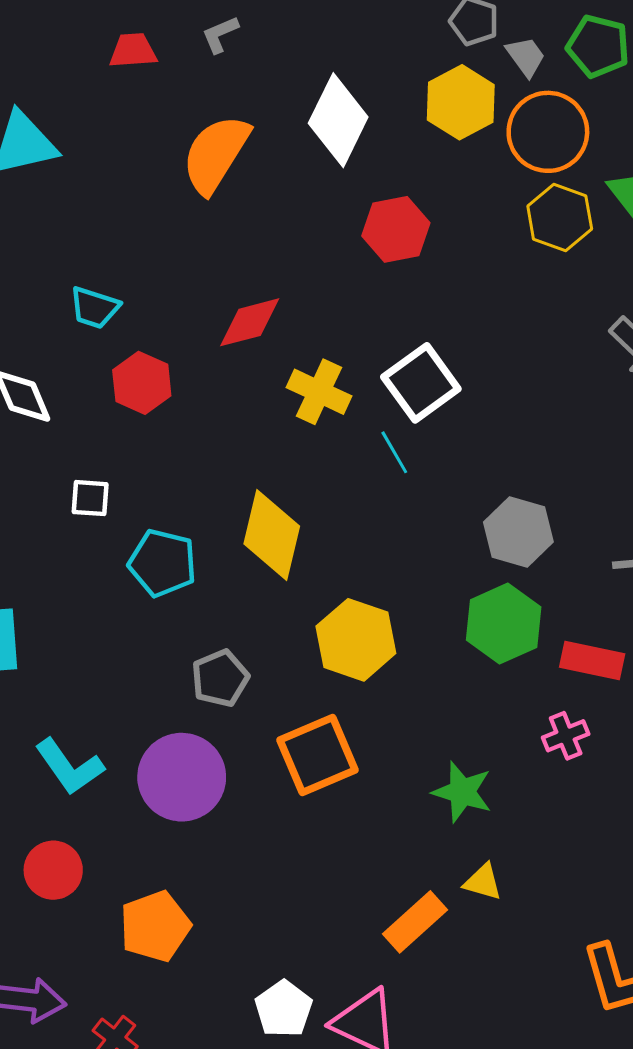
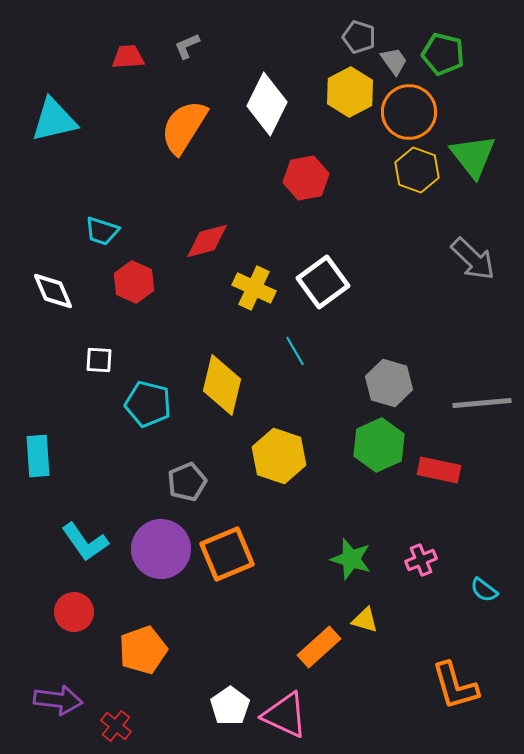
cyan line: (394, 452) -> (295, 351), moved
pink cross: (566, 736) -> (421, 560), moved
orange square: (318, 755) -> (227, 554), moved

